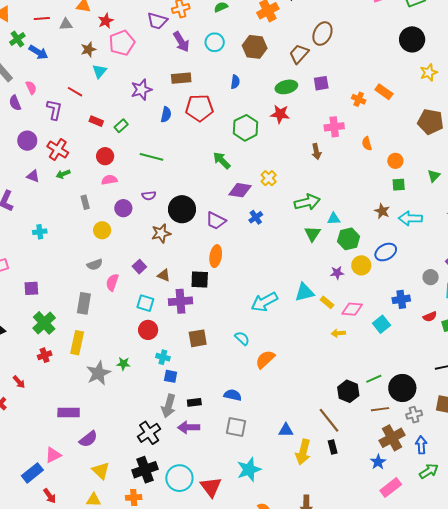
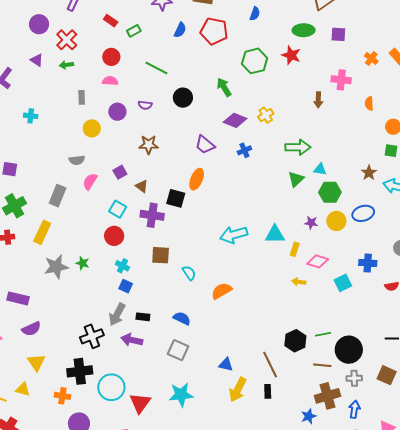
black circle: (182, 209) -> (183, 98), moved, size x0.7
yellow rectangle: (327, 302) -> (295, 249), turned 56
cyan semicircle: (242, 338) -> (189, 273), moved

